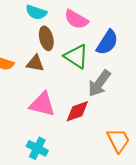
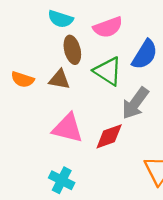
pink semicircle: (76, 19) -> (108, 27), turned -50

